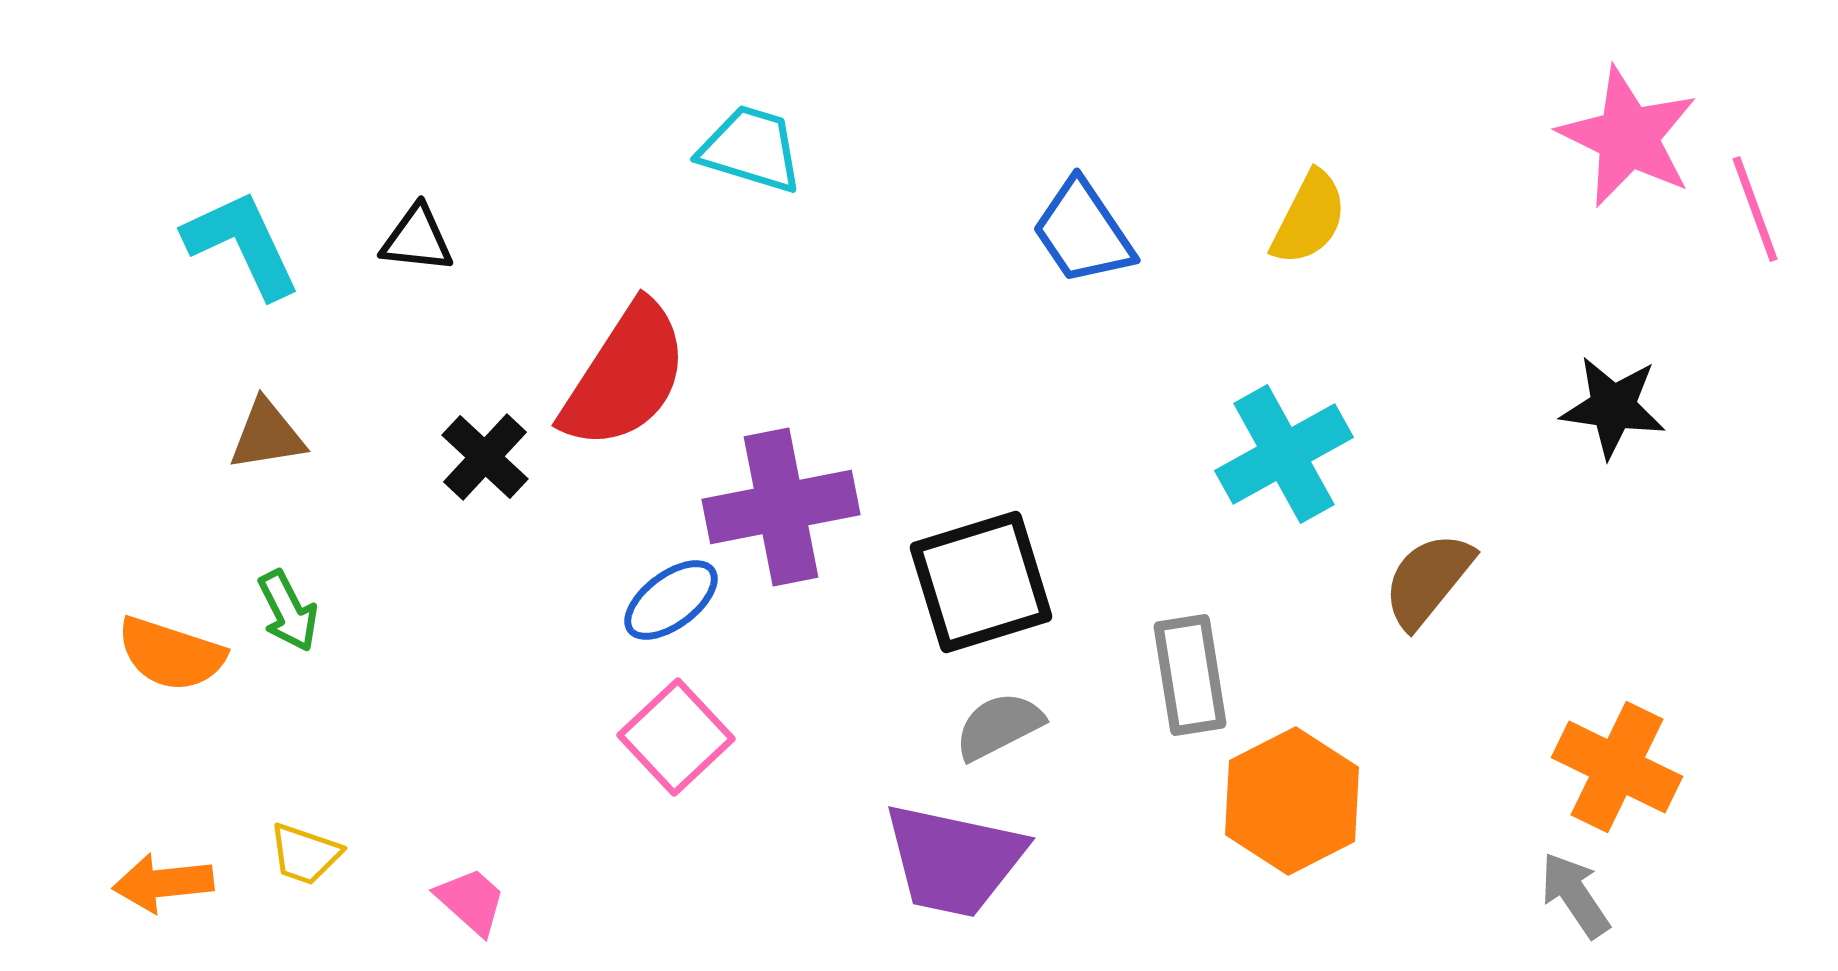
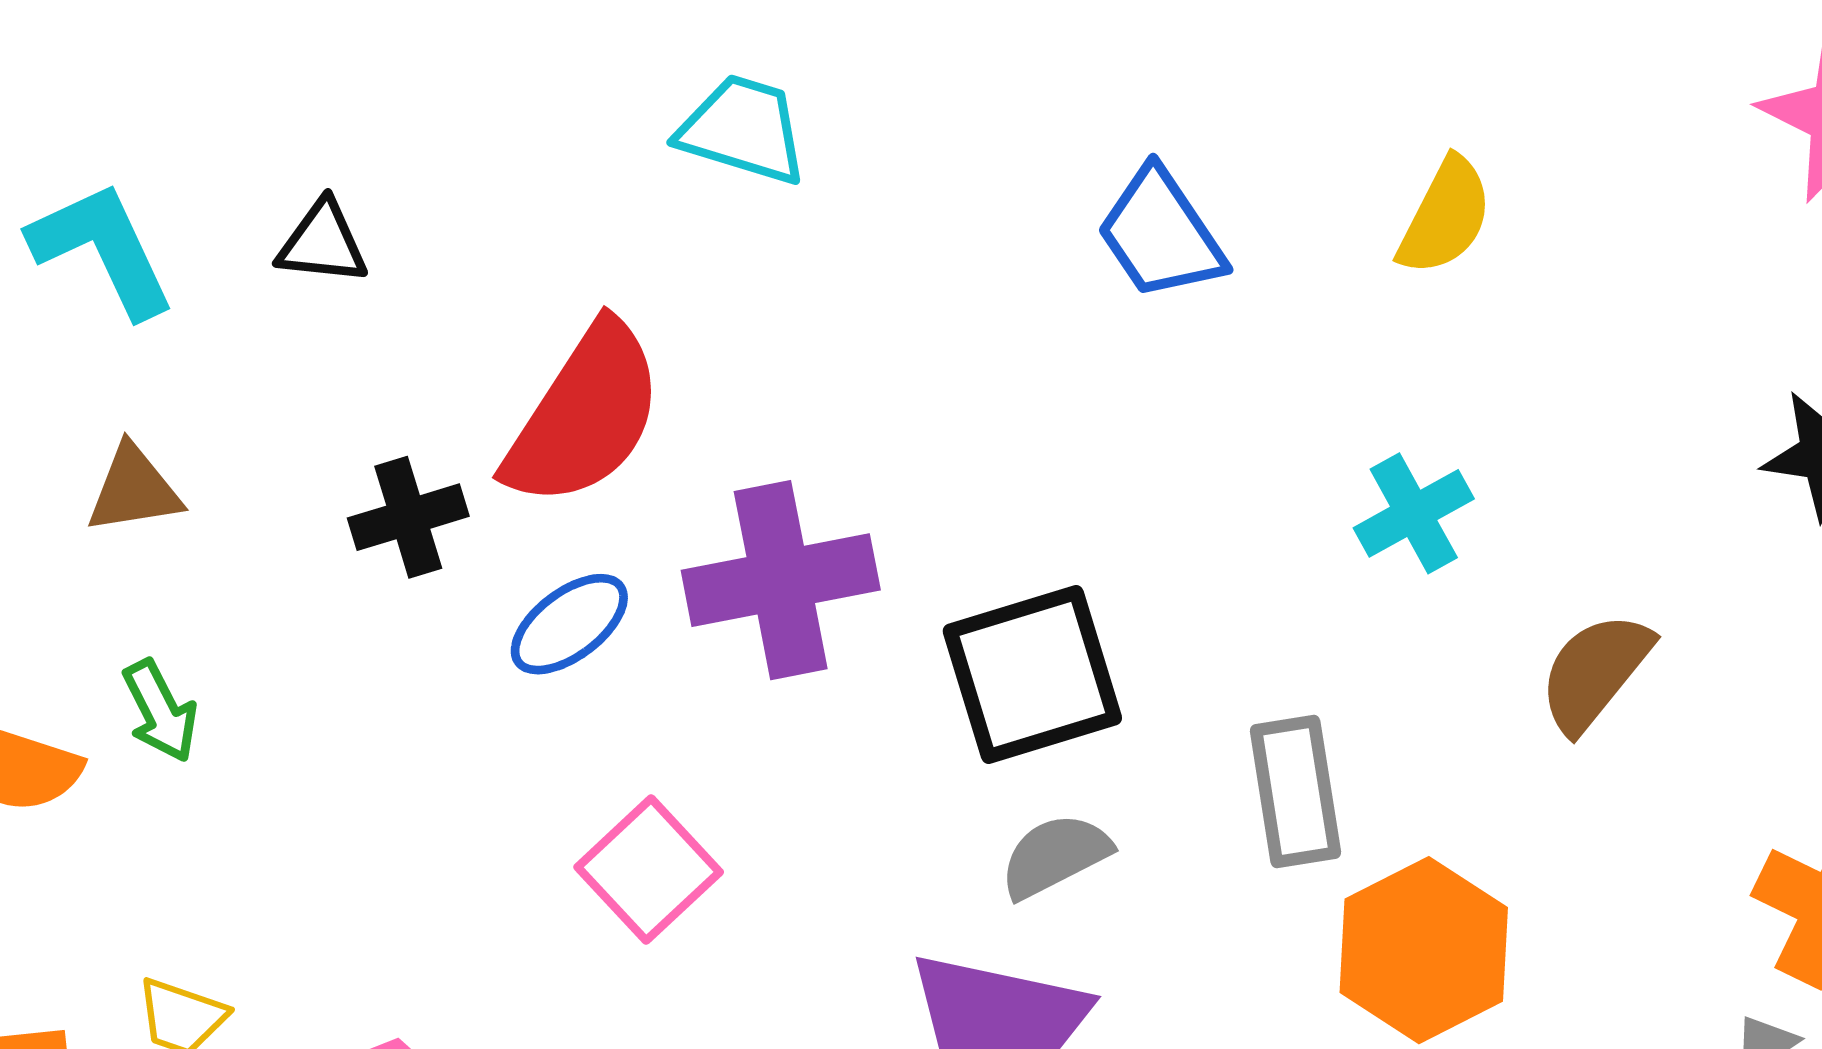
cyan cross: (1284, 454) -> (1414, 513), size x0.7
black cross: (485, 457) -> (408, 517), turned 30
blue ellipse: (671, 600) -> (569, 624), moved

